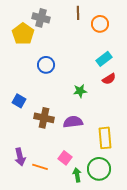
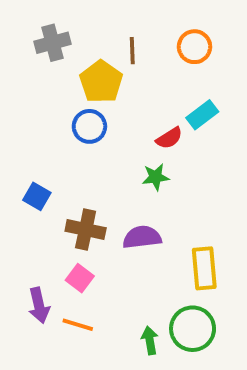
brown line: (78, 13) -> (132, 51), moved
gray cross: (41, 18) -> (53, 43), moved, turned -30
yellow pentagon: (23, 34) -> (101, 82), moved
red semicircle: (109, 79) -> (169, 138), moved
pink square: (65, 158) -> (80, 278), moved

